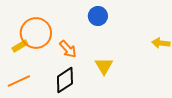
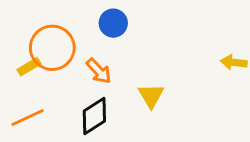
blue circle: (98, 16) -> (113, 23), moved

